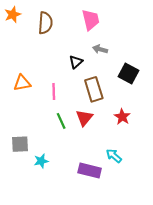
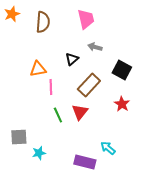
orange triangle: (22, 83) -> (38, 69), moved
brown rectangle: (94, 89) -> (89, 85), turned 60
red star: (122, 117) -> (122, 104), moved

